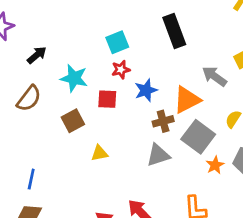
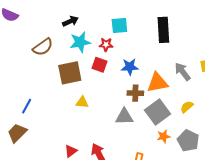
black arrow: (37, 55) -> (70, 21), moved
red star: (121, 70) -> (106, 45), moved
cyan star: (74, 78) -> (80, 42), turned 30
brown square: (73, 121) -> (70, 73), size x1.4

